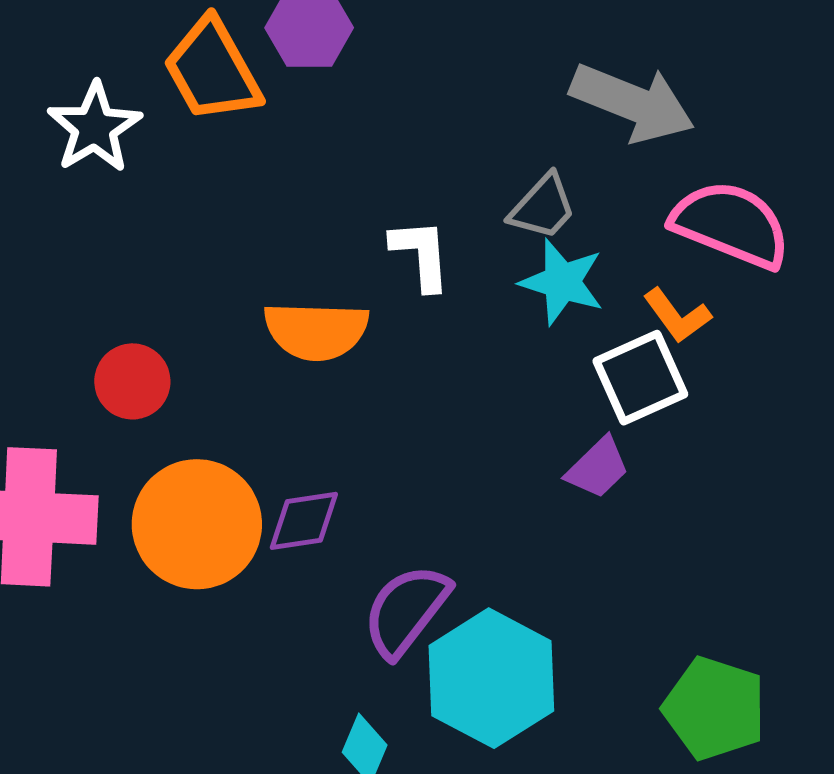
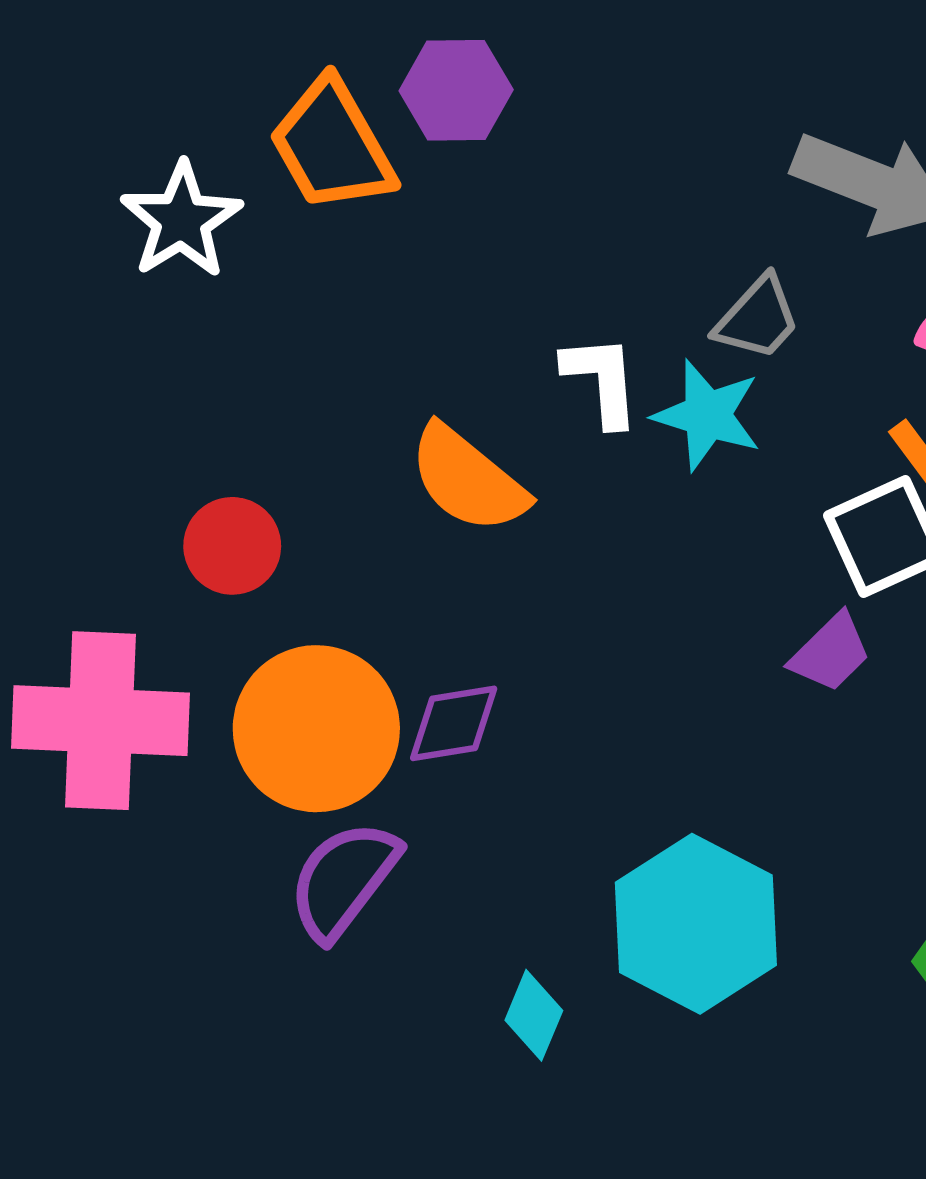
cyan star: (562, 282) -> (707, 415), moved
orange semicircle: (316, 331) -> (468, 479), turned 38
purple semicircle: (406, 610) -> (344, 880), moved

